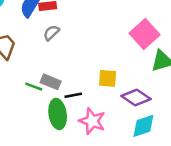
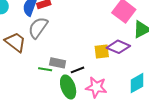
gray semicircle: (51, 33) -> (38, 28), moved, size x1.6
purple diamond: (136, 97) -> (118, 47), moved

